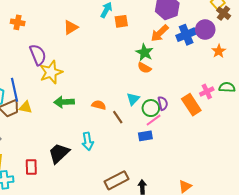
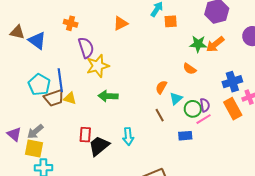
orange cross: (18, 22) -> (71, 23), moved
orange arrow: (160, 33) -> (215, 44), moved
blue cross: (186, 35) -> (232, 82), moved
green star: (144, 52) -> (198, 44), moved, turned -30
orange semicircle: (99, 105) -> (161, 87), moved, turned -80
pink line: (154, 120) -> (204, 119), moved
red rectangle: (31, 167) -> (85, 135), moved

